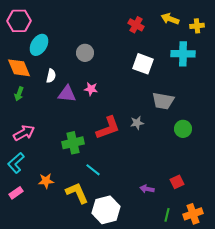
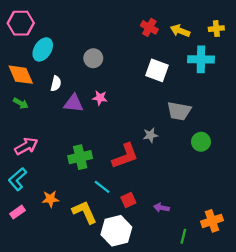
yellow arrow: (170, 19) -> (180, 31), moved
green arrow: (19, 94) -> (21, 103), turned -80
red L-shape: (108, 128) -> (125, 156), moved
red square: (177, 182) -> (128, 200), moved
orange cross: (193, 214) -> (212, 221), moved

